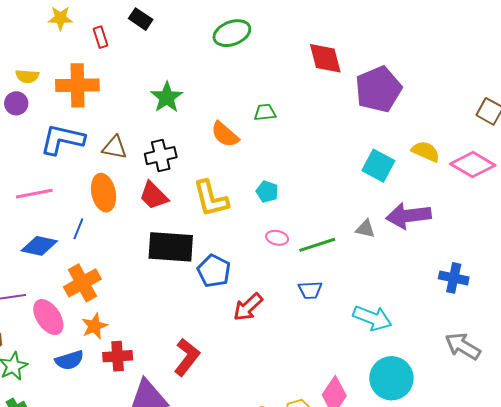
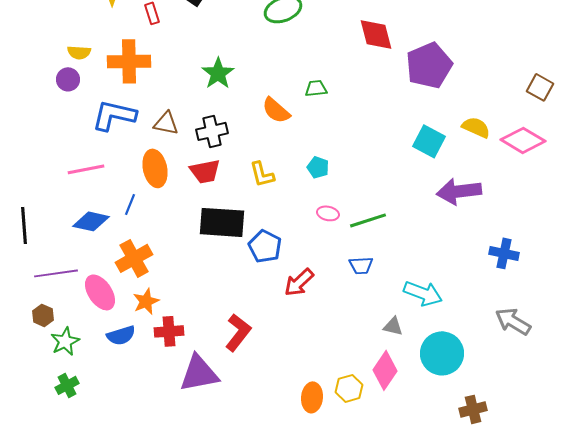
red trapezoid: (154, 196) -> (205, 171), turned -56
yellow L-shape: (211, 199) -> (262, 174), size x0.7
gray triangle: (365, 229) -> (393, 326), moved

